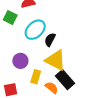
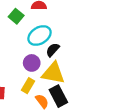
yellow triangle: (55, 60) -> (53, 73), turned -30
purple circle: (20, 61) -> (32, 63), moved

